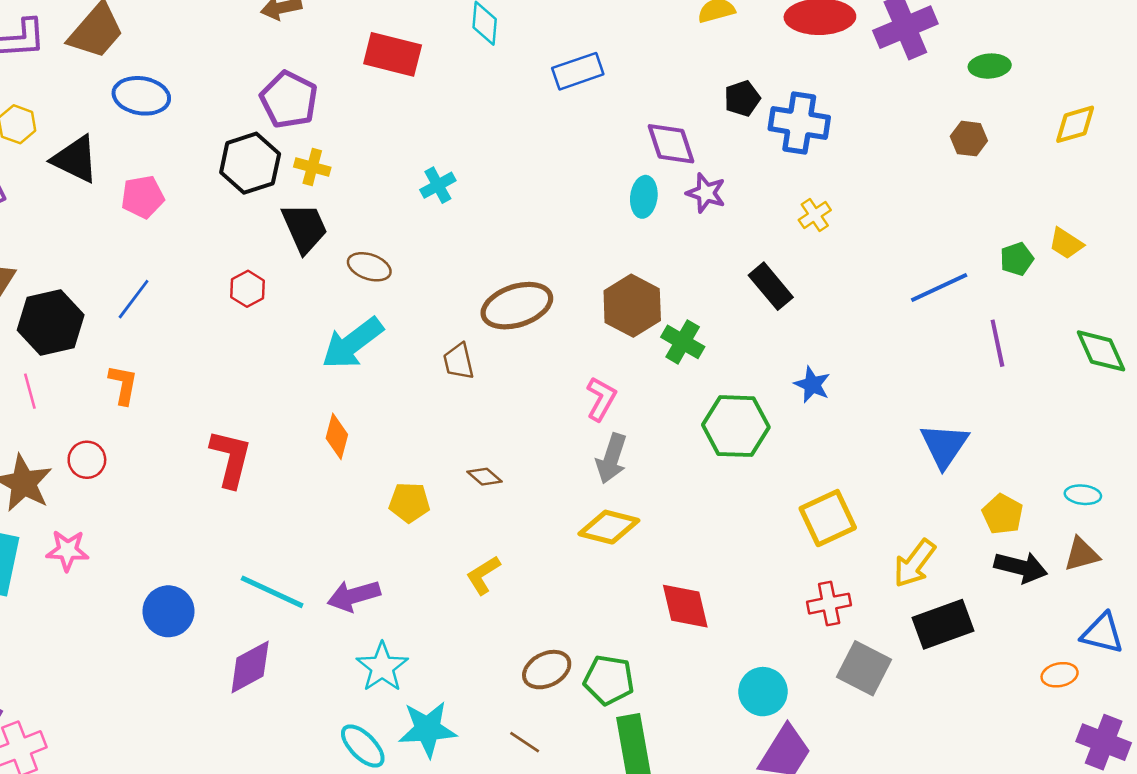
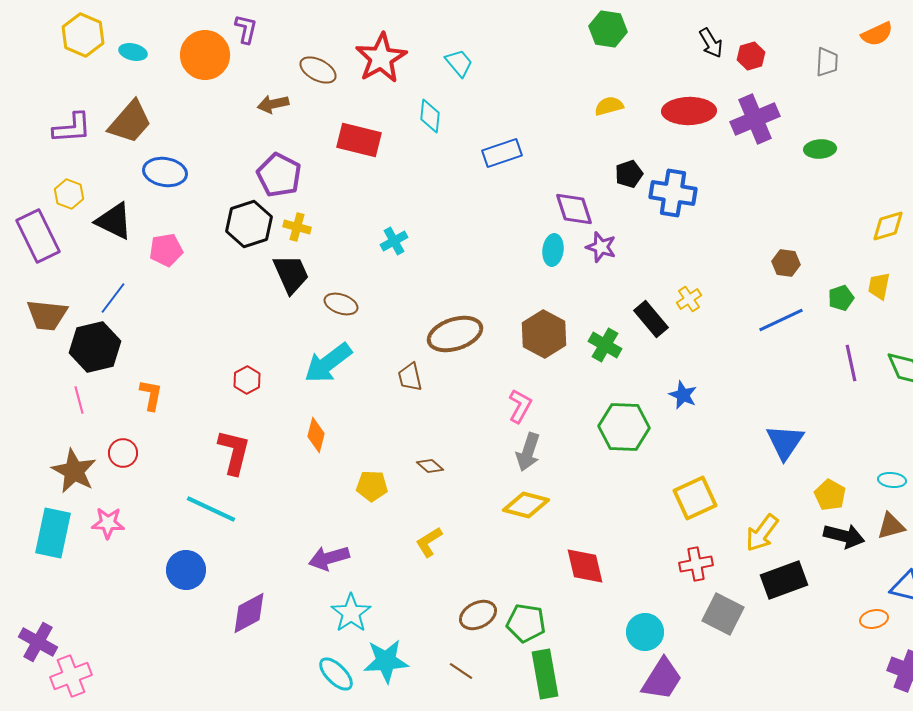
yellow diamond: (1075, 124) -> (888, 226), moved
brown hexagon: (969, 139) -> (786, 263), moved
yellow cross: (815, 215) -> (689, 299), moved
yellow trapezoid: (1066, 243) -> (879, 286), turned 68
red hexagon: (247, 289) -> (247, 380), moved
blue line: (134, 299) -> (113, 298), moved
green cross: (683, 342) -> (605, 345), moved
purple line: (997, 343) -> (851, 363), moved
cyan line: (272, 592) -> (211, 509), moved

